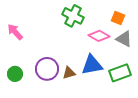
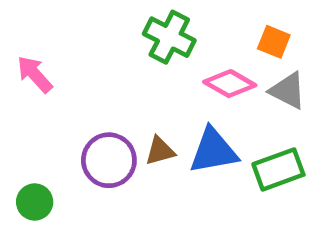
brown triangle: (69, 73) -> (160, 151), moved
green circle: (15, 74) -> (35, 202), moved

